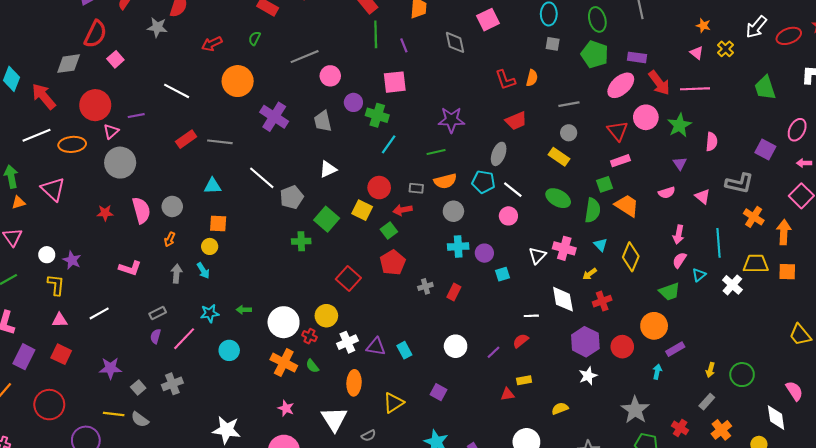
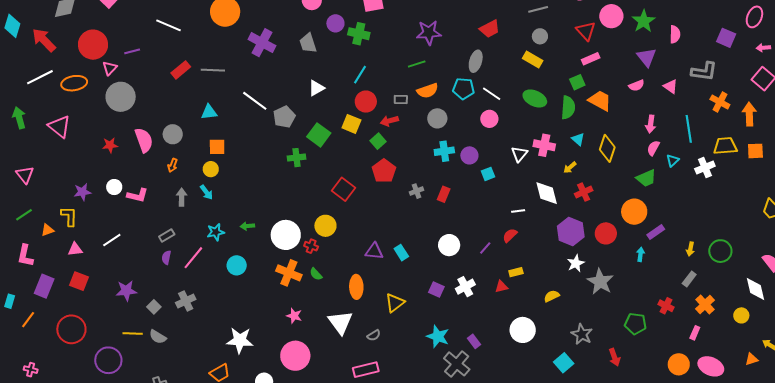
cyan line: (389, 144) -> (360, 75), moved
purple triangle: (680, 163) -> (647, 57), size x1.5
orange triangle: (18, 202) -> (47, 230), moved
white circle: (47, 255) -> (114, 187), moved
purple star: (72, 260) -> (82, 192), turned -30
white cross: (732, 285) -> (705, 167), turned 30
white cross: (347, 342) -> (465, 287), moved
gray star: (635, 410) -> (600, 282), moved

